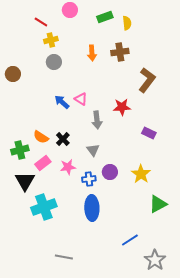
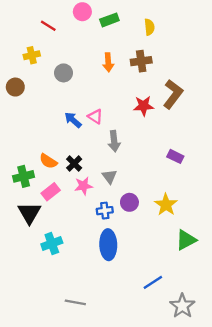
green rectangle: (105, 17) -> (109, 20), moved
yellow cross: (51, 40) -> (32, 55), moved
red star: (122, 107) -> (144, 106), moved
pink star: (68, 167) -> (84, 186), moved
cyan cross: (44, 207) -> (52, 244), size x0.7

